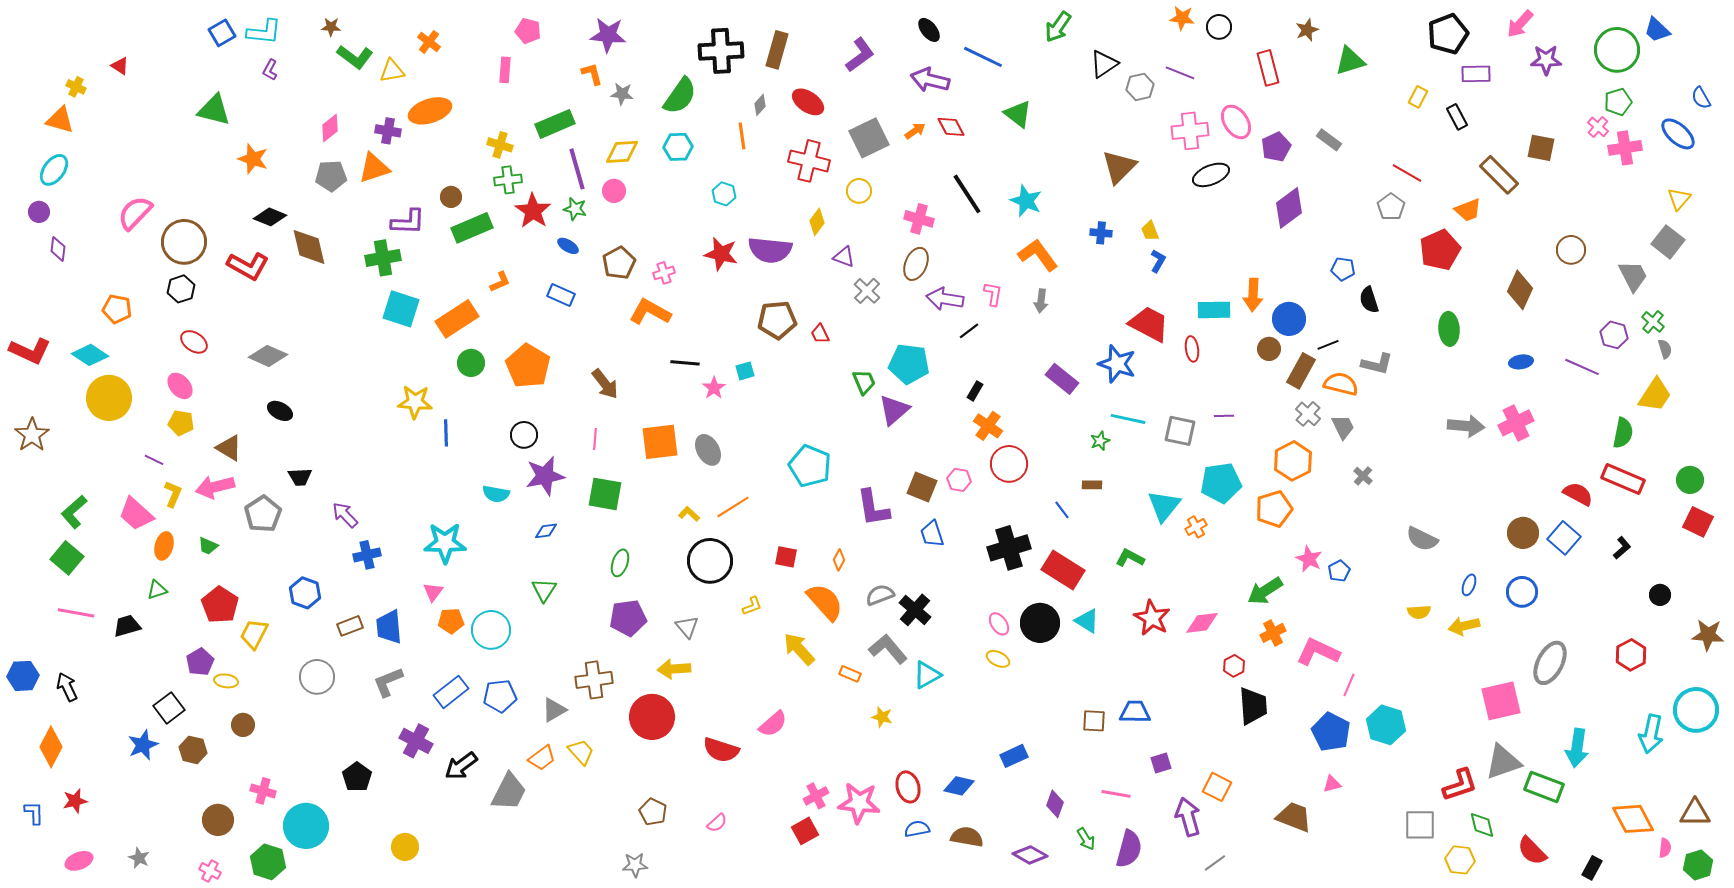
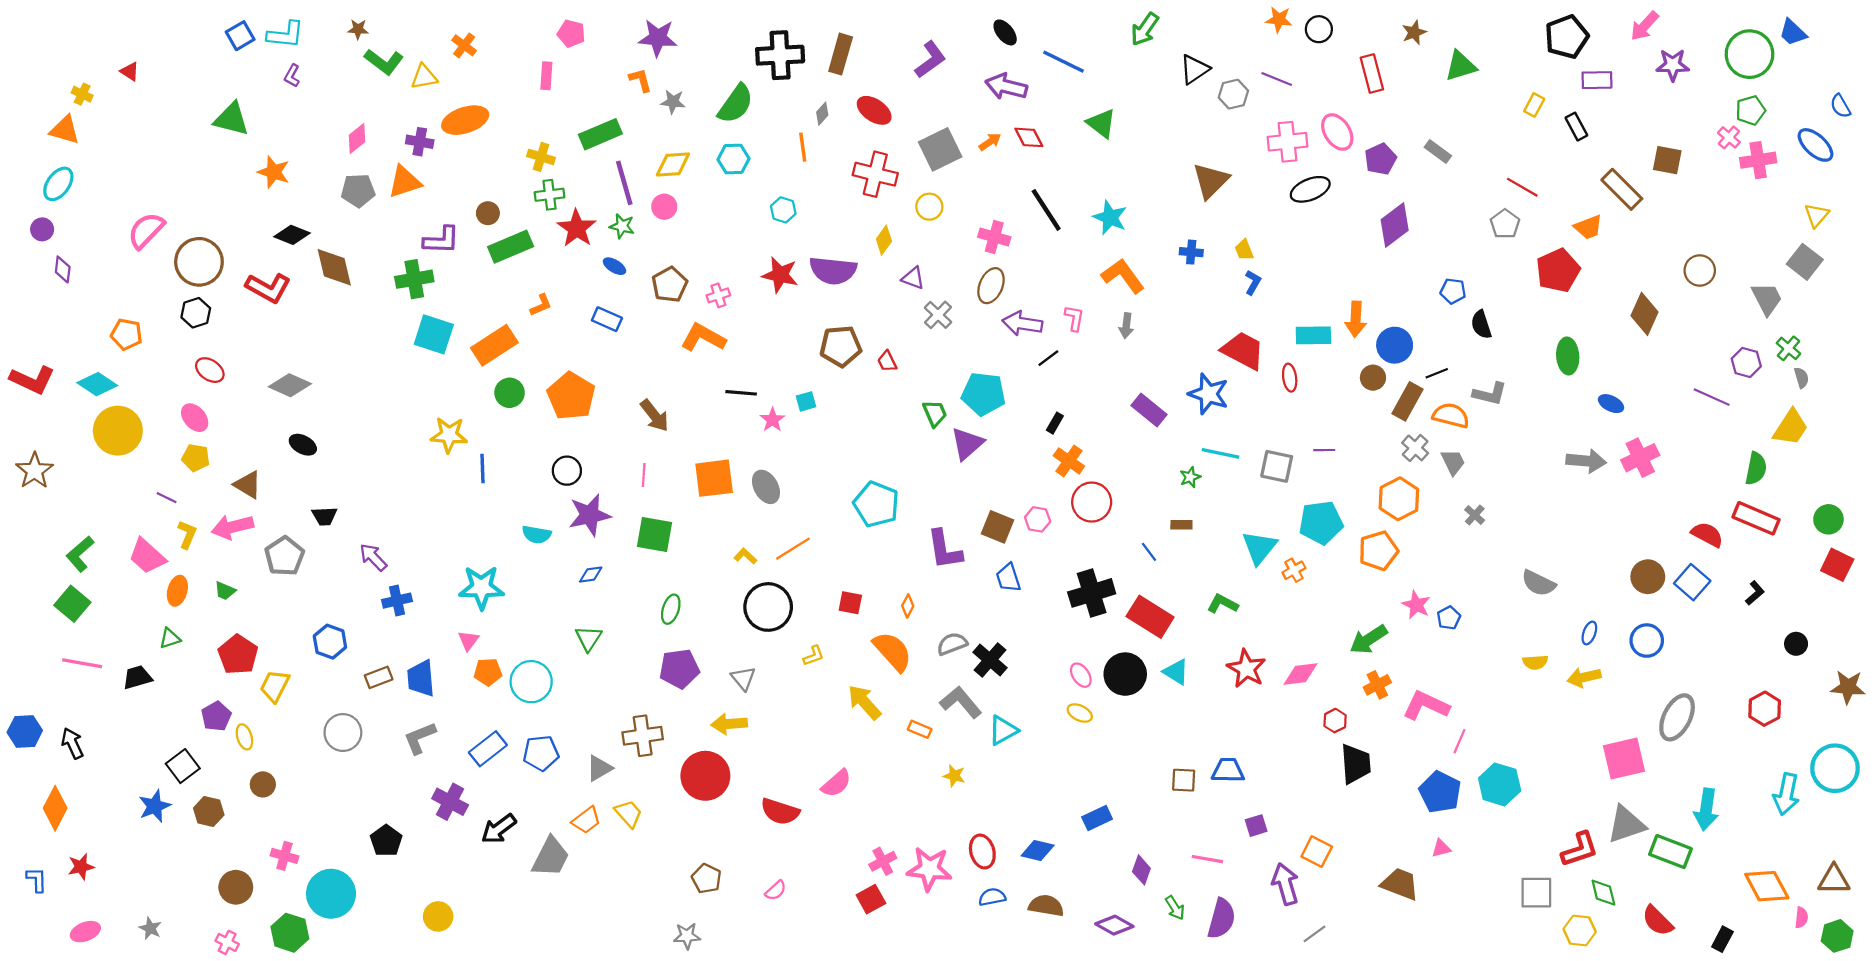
blue ellipse: (1521, 362) -> (1611, 404), moved, turned 35
yellow ellipse: (226, 681) -> (244, 737), turned 65

